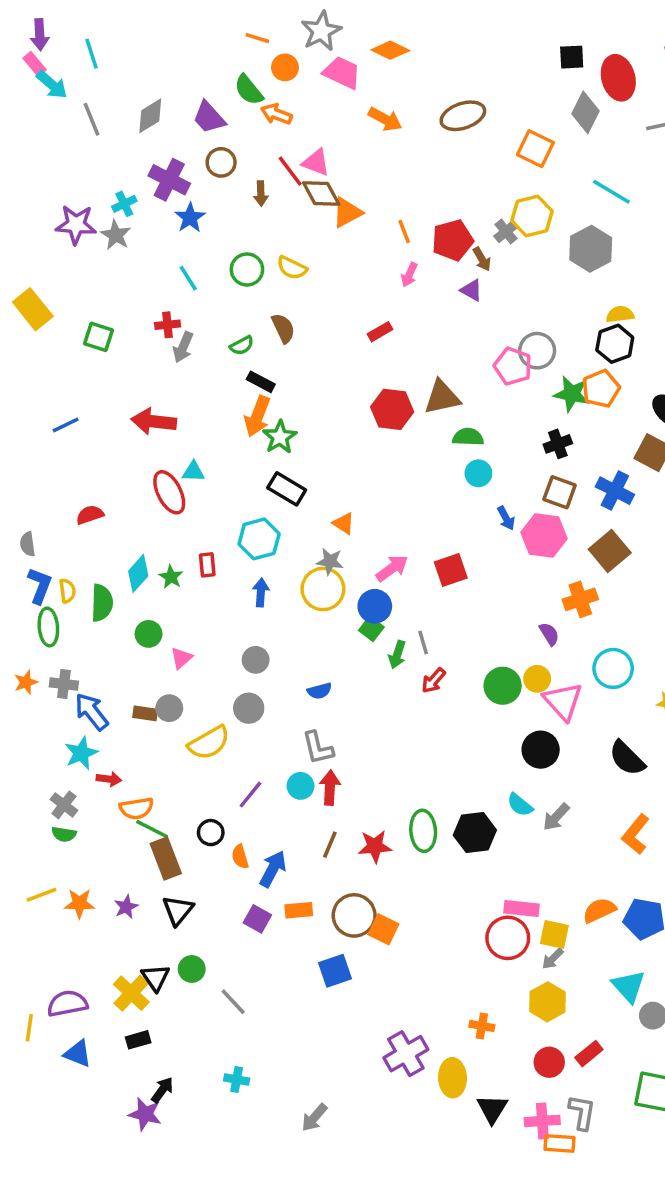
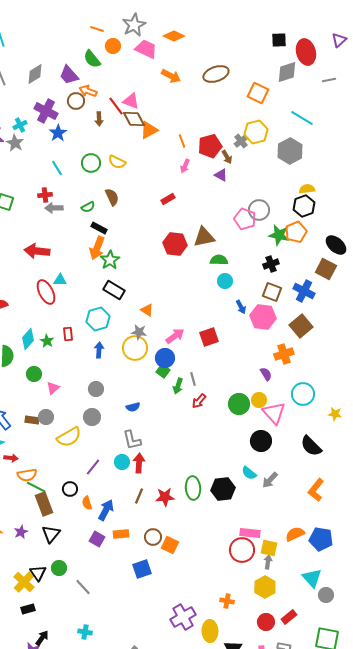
gray diamond: (585, 112) -> (287, 72), turned 45
orange arrow: (276, 114) -> (88, 91), moved
gray arrow: (183, 347) -> (54, 208), turned 66
brown circle: (354, 915) -> (153, 537), size x0.7
gray arrow: (553, 959) -> (268, 562), turned 144

